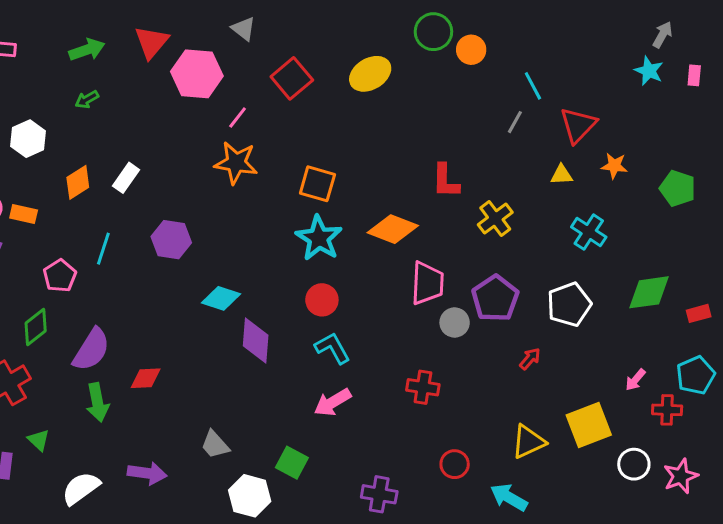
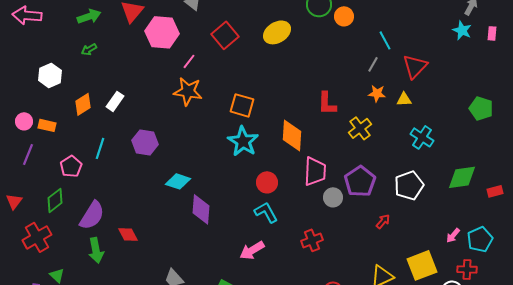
orange star: (614, 166) -> (377, 93), moved
orange diamond: (393, 229) -> (292, 135), turned 72
red circle: (322, 300) -> (267, 182), moved
cyan L-shape: (332, 348) -> (266, 212), moved
cyan pentagon: (696, 375) -> (480, 239), moved
red diamond: (146, 378) -> (128, 234), turned 65
red cross: (423, 387) -> (312, 240), turned -30
red cross: (667, 410) -> (467, 269), moved

